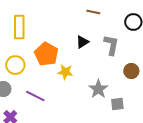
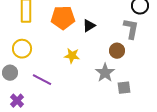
gray L-shape: (111, 45) -> (131, 29), moved
orange pentagon: (46, 54) -> (63, 18), moved, turned -30
brown circle: (131, 71) -> (117, 51), moved

